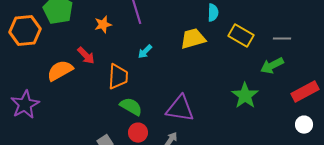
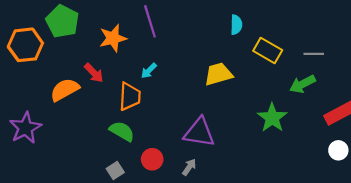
orange star: (103, 25) -> (113, 38), size x1.4
yellow trapezoid: (193, 39) -> (218, 74), moved
cyan arrow: (145, 52) -> (149, 71), moved
green semicircle: (131, 107) -> (122, 131), moved

